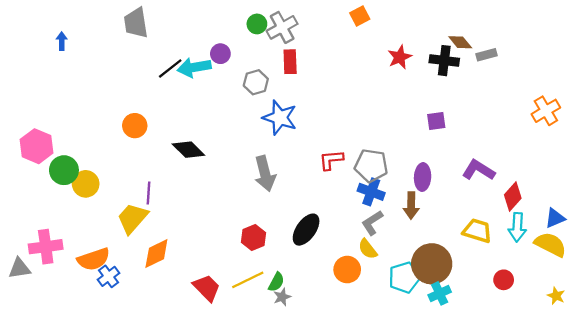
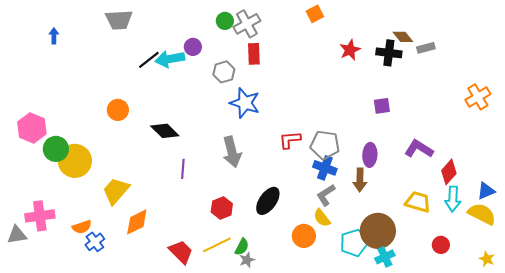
gray trapezoid: (136, 23) -> (119, 20), turned -84
yellow circle: (86, 184) -> (75, 161), size x1.4
purple line: (148, 193) -> (183, 169), moved
orange semicircle: (94, 259) -> (82, 227), size x0.7

